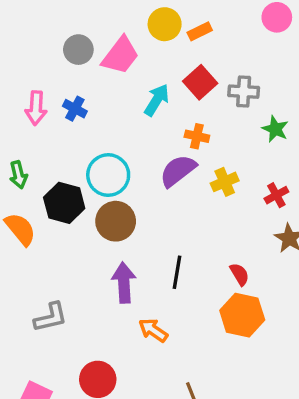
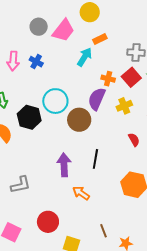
orange rectangle: (200, 31) -> (100, 39), moved
red square: (200, 82) -> (131, 77), moved
purple semicircle: (178, 171) -> (97, 99), turned -30
brown circle: (116, 221) -> (79, 120), moved
red semicircle: (240, 274) -> (134, 140), moved

